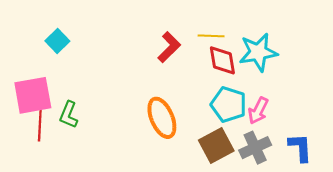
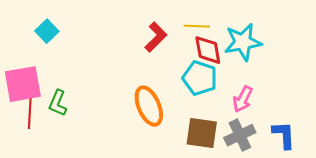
cyan pentagon: (229, 105) -> (200, 78), moved
brown square: (216, 146) -> (202, 133), turned 36

